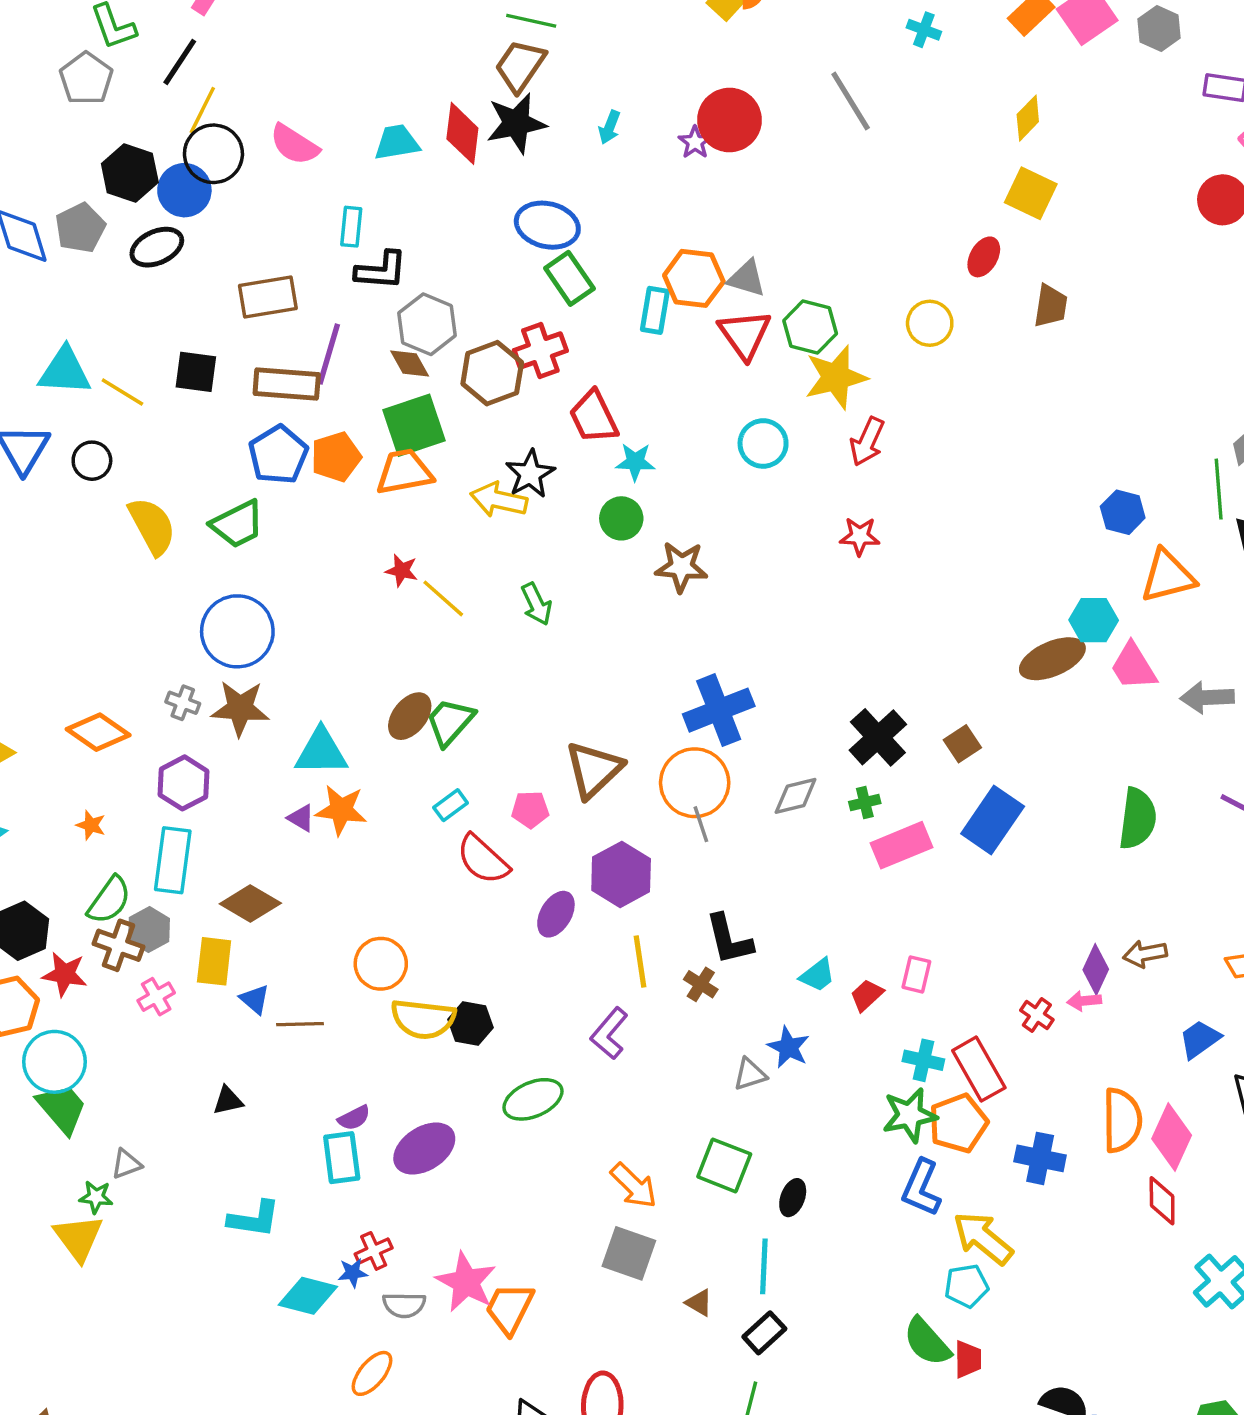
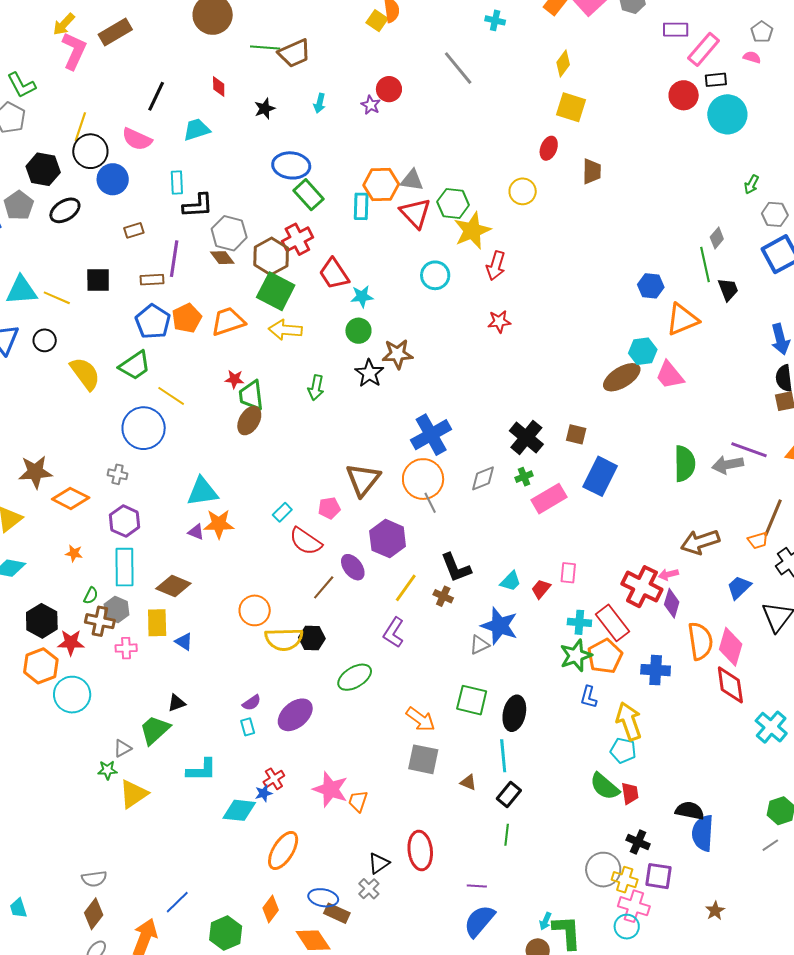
black line: (180, 62) -> (156, 96), moved
brown trapezoid: (520, 66) -> (294, 53), moved, turned -140
red circle: (729, 120) -> (389, 89), size x0.7
black star: (516, 123) -> (265, 109), size x0.6
red diamond: (462, 133) -> (219, 87), moved, size x0.6
blue circle: (184, 190) -> (113, 179), moved
brown rectangle: (268, 297) -> (134, 230), size x0.6
brown rectangle: (287, 384) -> (152, 280), size x0.6
green square: (414, 425) -> (276, 291), moved, turned -36
black star: (530, 474) -> (369, 373), moved
yellow line: (443, 598) -> (171, 396), moved
green arrow: (536, 604) -> (316, 388), turned 45
gray arrow: (1207, 697) -> (728, 465), moved
brown star: (240, 708) -> (35, 472), moved
brown ellipse: (410, 716) -> (249, 421), moved
green trapezoid: (450, 722) -> (251, 395), moved, turned -40
brown square: (962, 744) -> (576, 434), turned -35
green semicircle: (109, 900) -> (91, 596), size x0.6
purple ellipse: (556, 914) -> (353, 567), turned -60
brown arrow: (1145, 954) -> (700, 542), size x1.5
yellow line: (640, 961) -> (406, 588), turned 52
purple diamond: (1096, 970) -> (672, 603), moved
pink cross: (156, 997) -> (126, 648), turned 35
red cross: (1037, 1015) -> (642, 587), size x2.0
brown line: (300, 1024) -> (324, 587), moved, turned -40
blue star: (788, 1047) -> (499, 626), size x1.5
green trapezoid: (62, 1109) -> (155, 730), moved, turned -84
cyan rectangle: (342, 1158) -> (248, 727), size x0.6
blue L-shape: (921, 1188) -> (589, 697), size x0.7
black ellipse: (793, 1198) -> (514, 713), size x1.6
red diamond: (1162, 1201) -> (730, 685), size x1.4
yellow triangle: (78, 1238) -> (133, 794), moved, turned 40
yellow arrow: (983, 1238) -> (629, 721), turned 39
cyan pentagon: (966, 1286) -> (623, 751), turned 30
gray semicircle: (404, 1305) -> (94, 879), moved
orange trapezoid: (509, 1308) -> (358, 801), size x0.7
orange ellipse: (372, 1373) -> (283, 850), size x1.4

